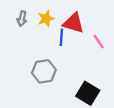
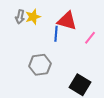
yellow star: (46, 19) -> (33, 17), moved
pink line: (99, 42) -> (90, 38), turned 72

